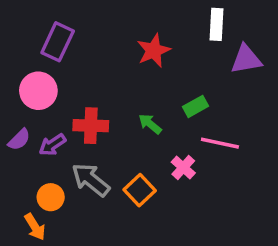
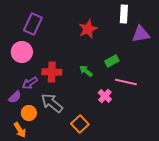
purple semicircle: (19, 140) -> (15, 97), moved
orange square: (140, 190) -> (80, 124), moved

